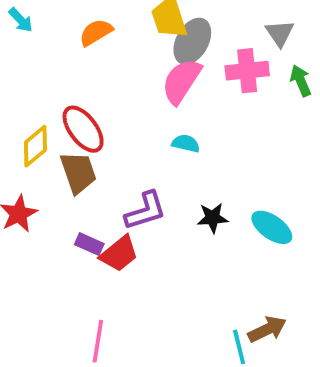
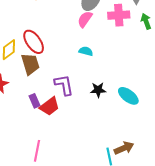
pink semicircle: (181, 81) -> (85, 19), size x0.7
purple L-shape: (146, 211) -> (64, 85), turned -85
purple rectangle: (89, 244) -> (34, 101), turned 40

